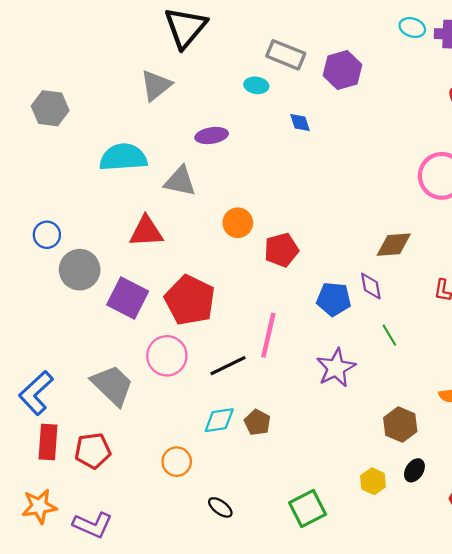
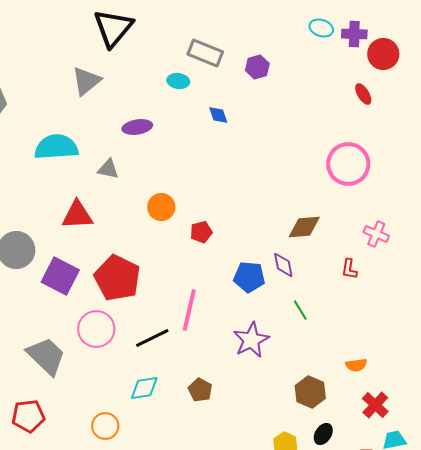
purple hexagon: (342, 70) -> (257, 67), size x0.7
gray triangle: (180, 181) -> (108, 169), size x0.7
red pentagon: (281, 250) -> (201, 232), size x0.7
brown pentagon: (257, 422) -> (200, 390), moved

